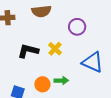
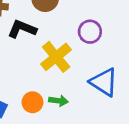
yellow cross: (55, 49) -> (56, 57), size x1.6
black L-shape: (28, 51) -> (22, 29), moved

